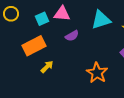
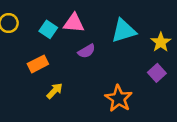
cyan square: (42, 19) -> (48, 29), turned -32
orange rectangle: (34, 46) -> (38, 64), size x0.7

